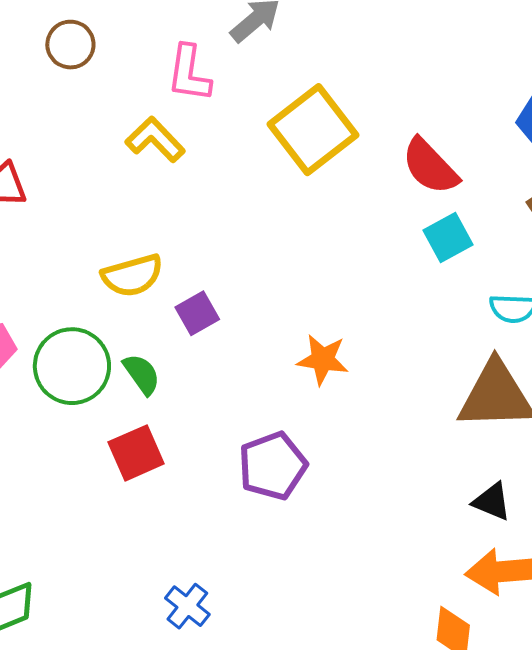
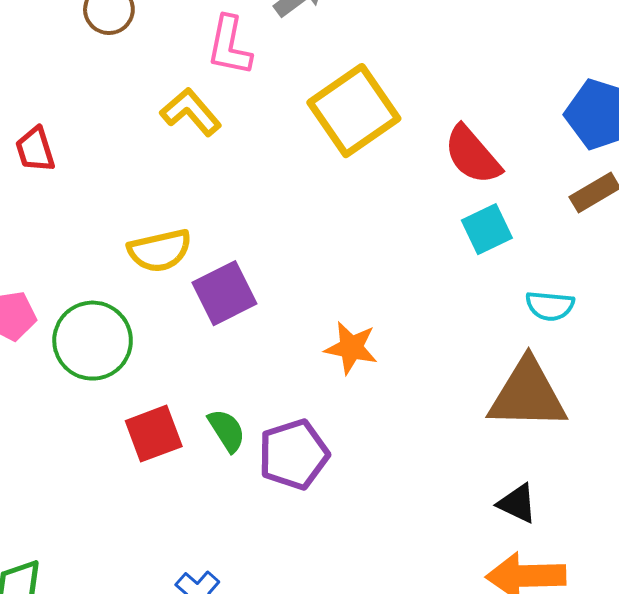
purple square: (197, 313) -> (224, 293), size x1.4
green semicircle: (142, 374) -> (227, 430), moved

